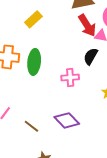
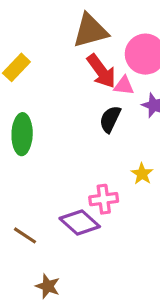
pink cross: (70, 78) -> (104, 199), moved

